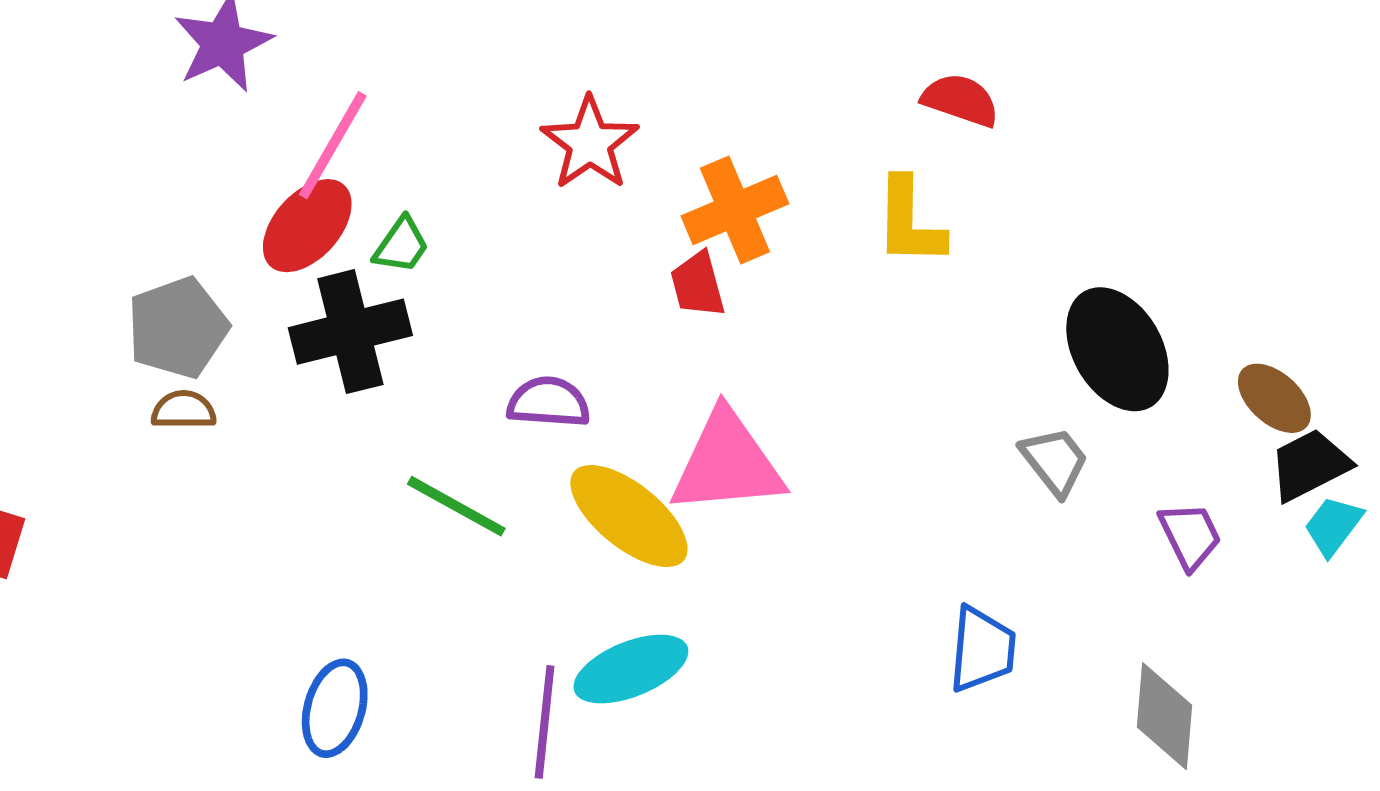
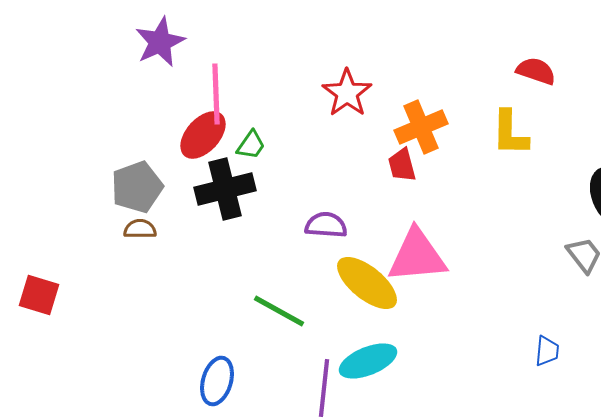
pink line: (333, 145) -> (216, 94), turned -32
green line: (456, 506) -> (279, 311), moved
blue trapezoid: (982, 649) -> (547, 351), size x0.7

